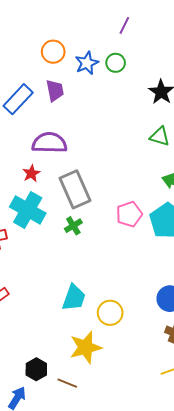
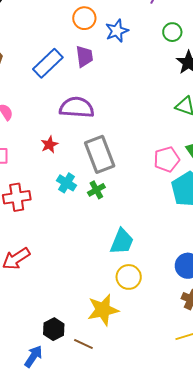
green circle: (116, 63) -> (172, 32), moved
red star: (31, 173) -> (49, 145), moved
cyan cross: (28, 210) -> (66, 183), moved, size x0.6
pink pentagon: (129, 214) -> (167, 159), moved
cyan trapezoid: (74, 298) -> (122, 241), moved

